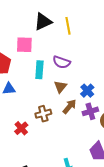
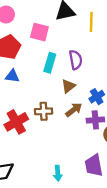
purple semicircle: (62, 62) -> (76, 60), turned -132
red cross: (21, 128) -> (16, 122), size x1.5

